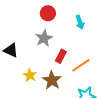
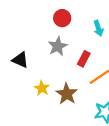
red rectangle: (61, 56) -> (84, 59), moved

